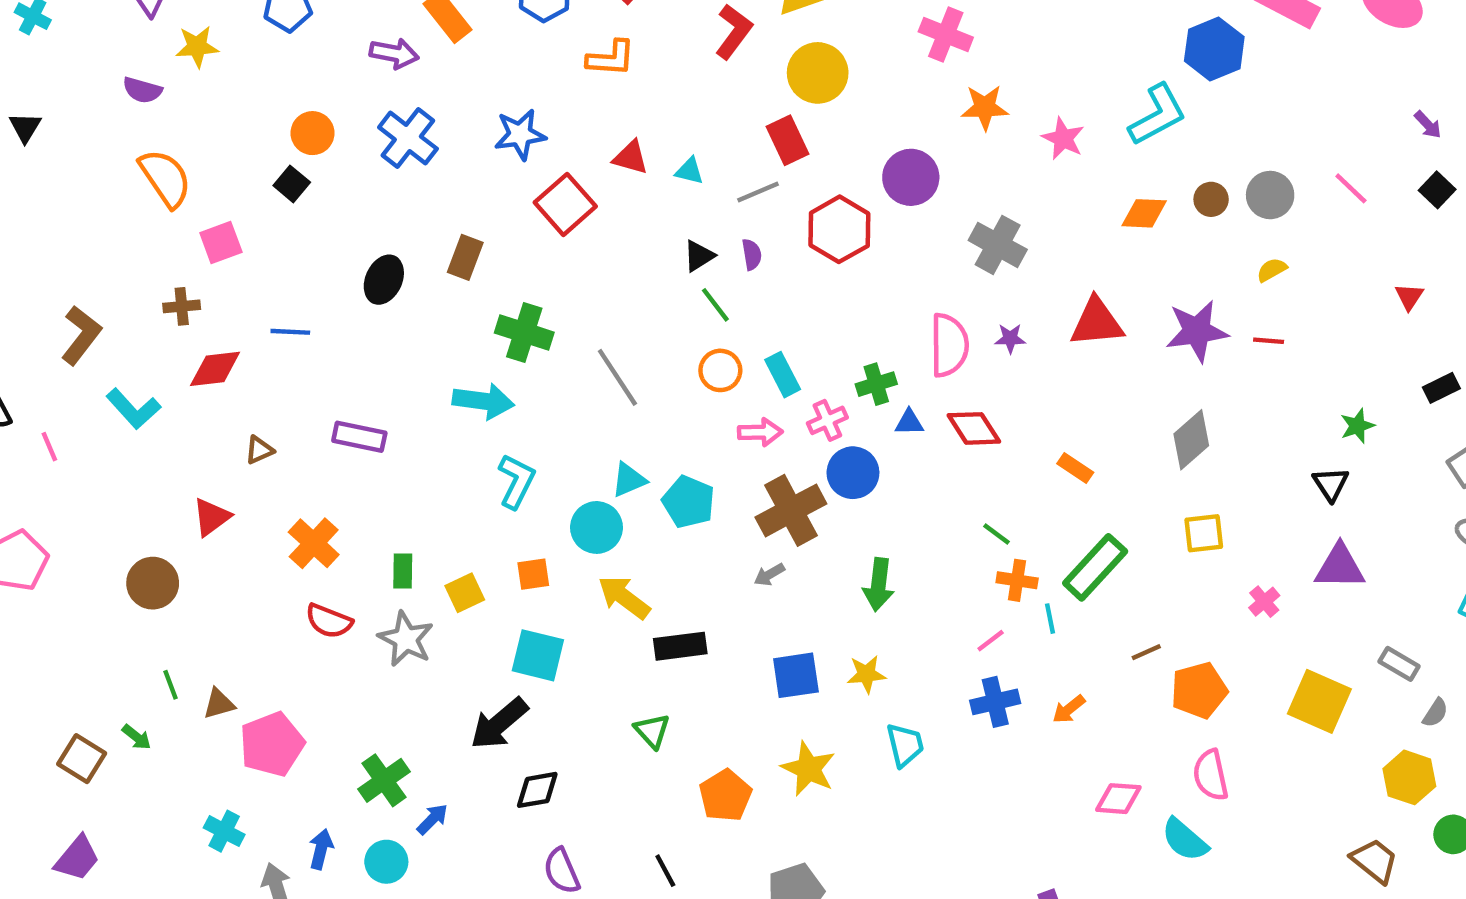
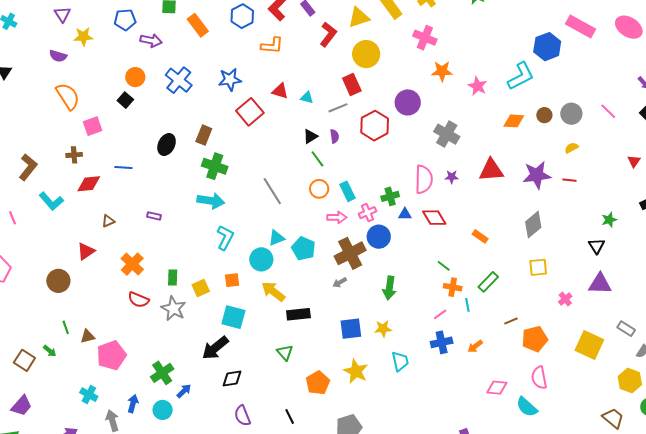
purple arrow: (394, 53) -> (151, 40), moved
green cross: (524, 333) -> (215, 166), moved
purple rectangle: (359, 437) -> (154, 216), size x0.6
green rectangle: (1095, 567) -> (488, 282), size x0.7

